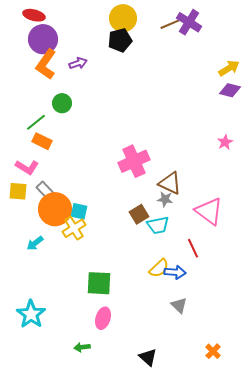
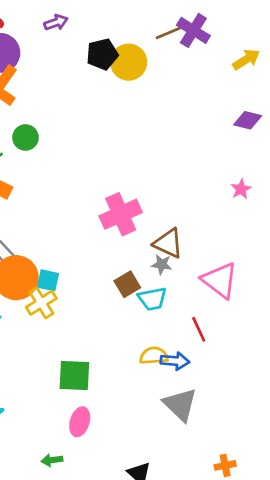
yellow circle: (123, 18) -> (129, 62), moved
purple arrow: (78, 63) -> (56, 22), moved
yellow arrow: (229, 68) -> (246, 59), moved
yellow semicircle: (159, 268) -> (154, 356), turned -140
gray triangle: (179, 305) -> (180, 405), size x1.6
orange cross: (213, 351) -> (225, 465), turned 35

